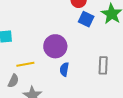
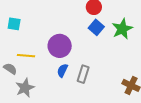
gray rectangle: (103, 65) -> (83, 74), moved
gray semicircle: (13, 81) -> (10, 69), turned -96

